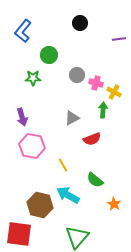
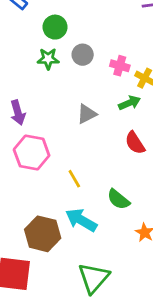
gray circle: (77, 75) -> (83, 55), moved
green star: (33, 78) -> (48, 59), moved
green arrow: (103, 110) -> (129, 103), turned 63
red semicircle: (92, 139) -> (135, 143), moved, turned 78

